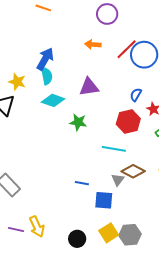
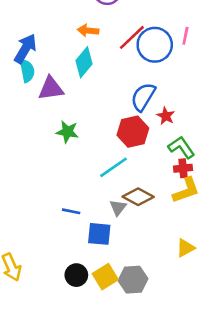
purple triangle: (89, 87) -> (51, 88), moved
blue semicircle: (136, 95) -> (143, 97), size x1.6
cyan diamond: (53, 100) -> (84, 62), moved, turned -70
cyan line: (114, 149) -> (113, 167), turned -45
black circle: (77, 239) -> (76, 275), moved

